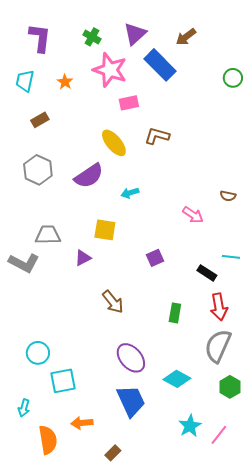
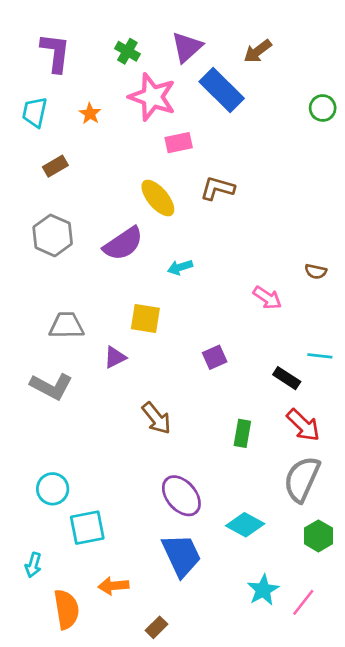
gray L-shape: (24, 263) -> (51, 386), moved
red arrow: (219, 307) -> (303, 425), turned -36

